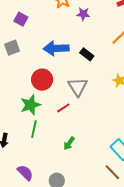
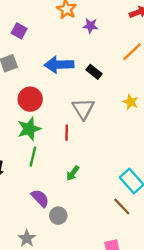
red circle: (42, 80) -> (30, 99), moved
red line: (63, 108) -> (67, 133), turned -56
purple semicircle: (25, 173) -> (40, 198), moved

